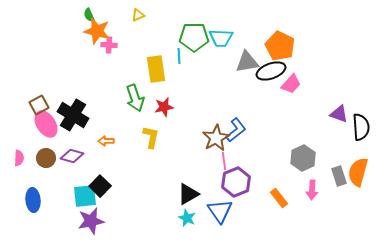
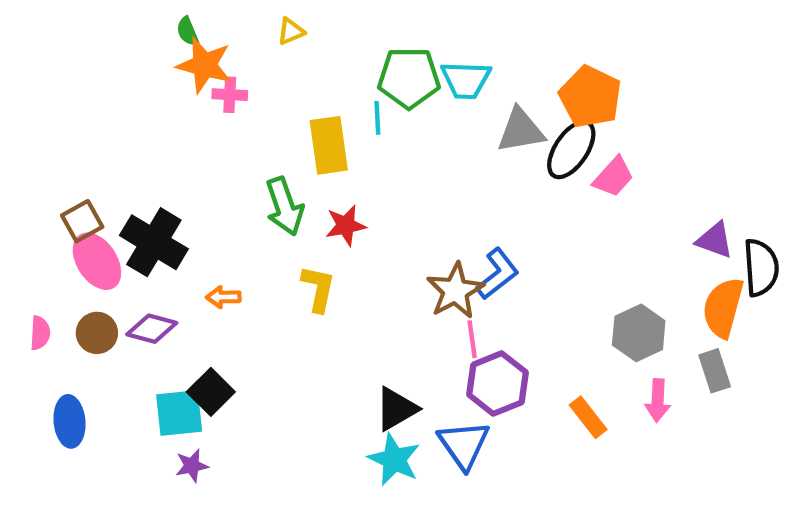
black ellipse: (271, 71) -> (571, 149), turned -36
orange semicircle: (358, 172) -> (723, 308), moved
cyan star: (187, 218) -> (394, 459), size x1.4
purple star: (91, 221) -> (192, 466), size x0.6

